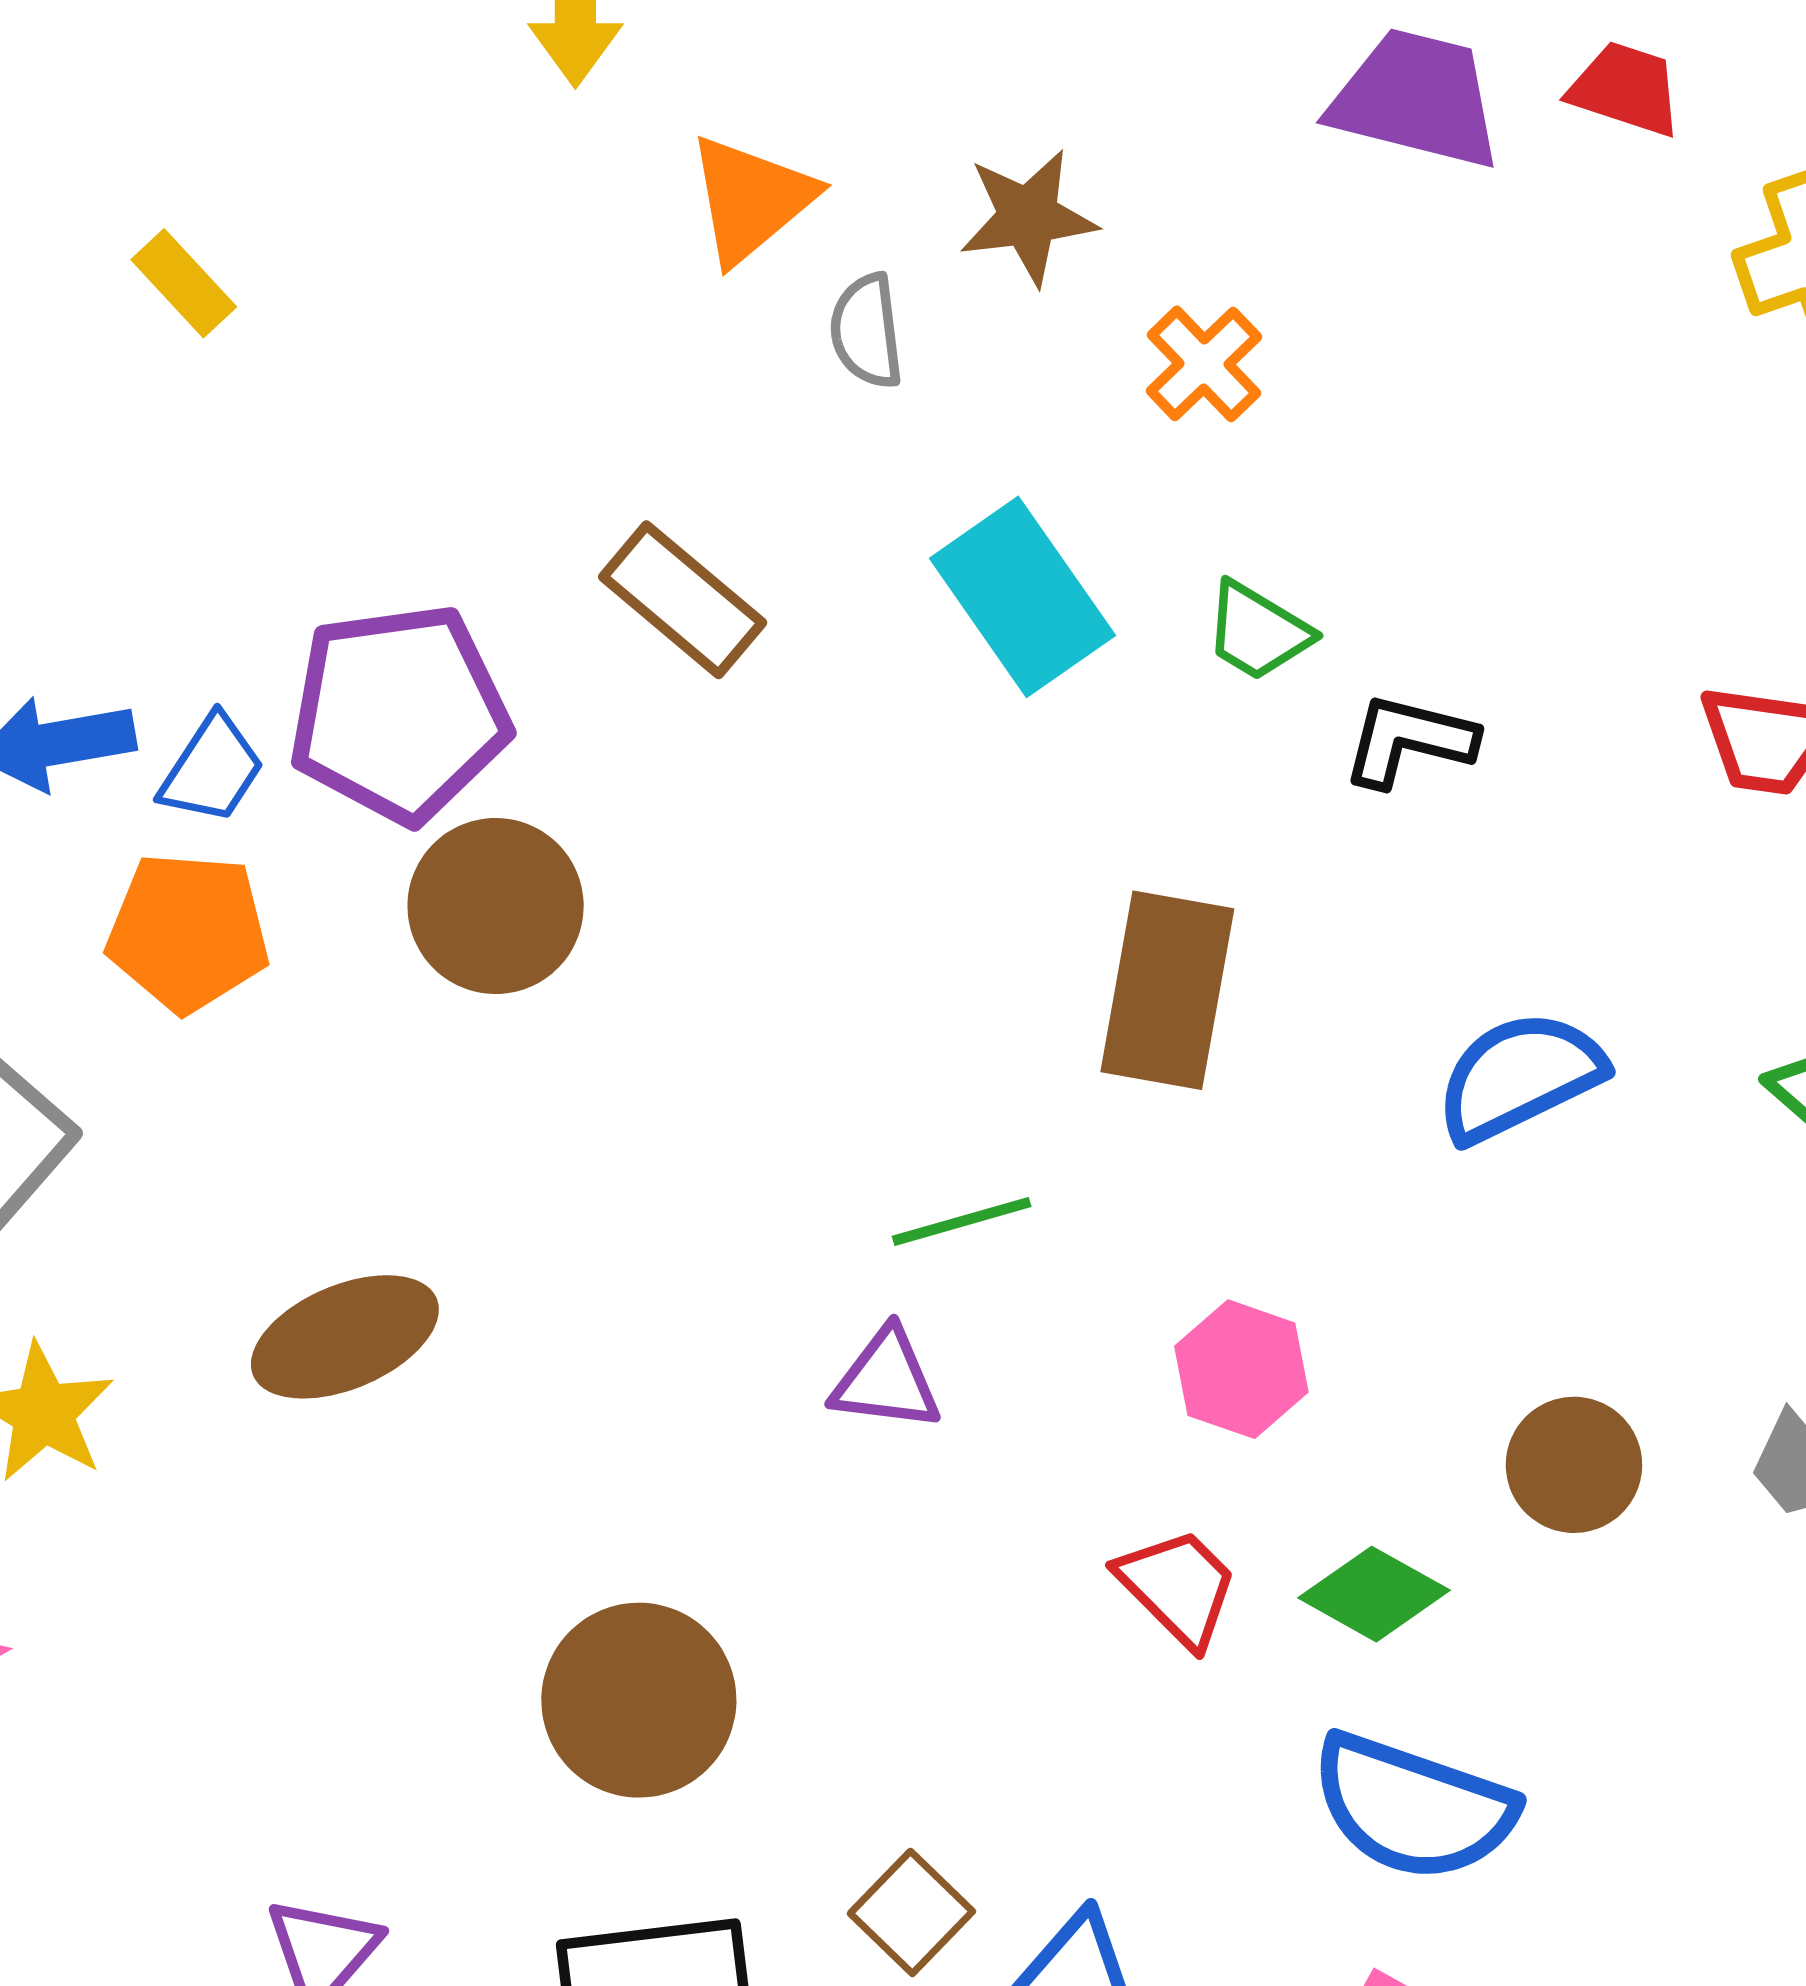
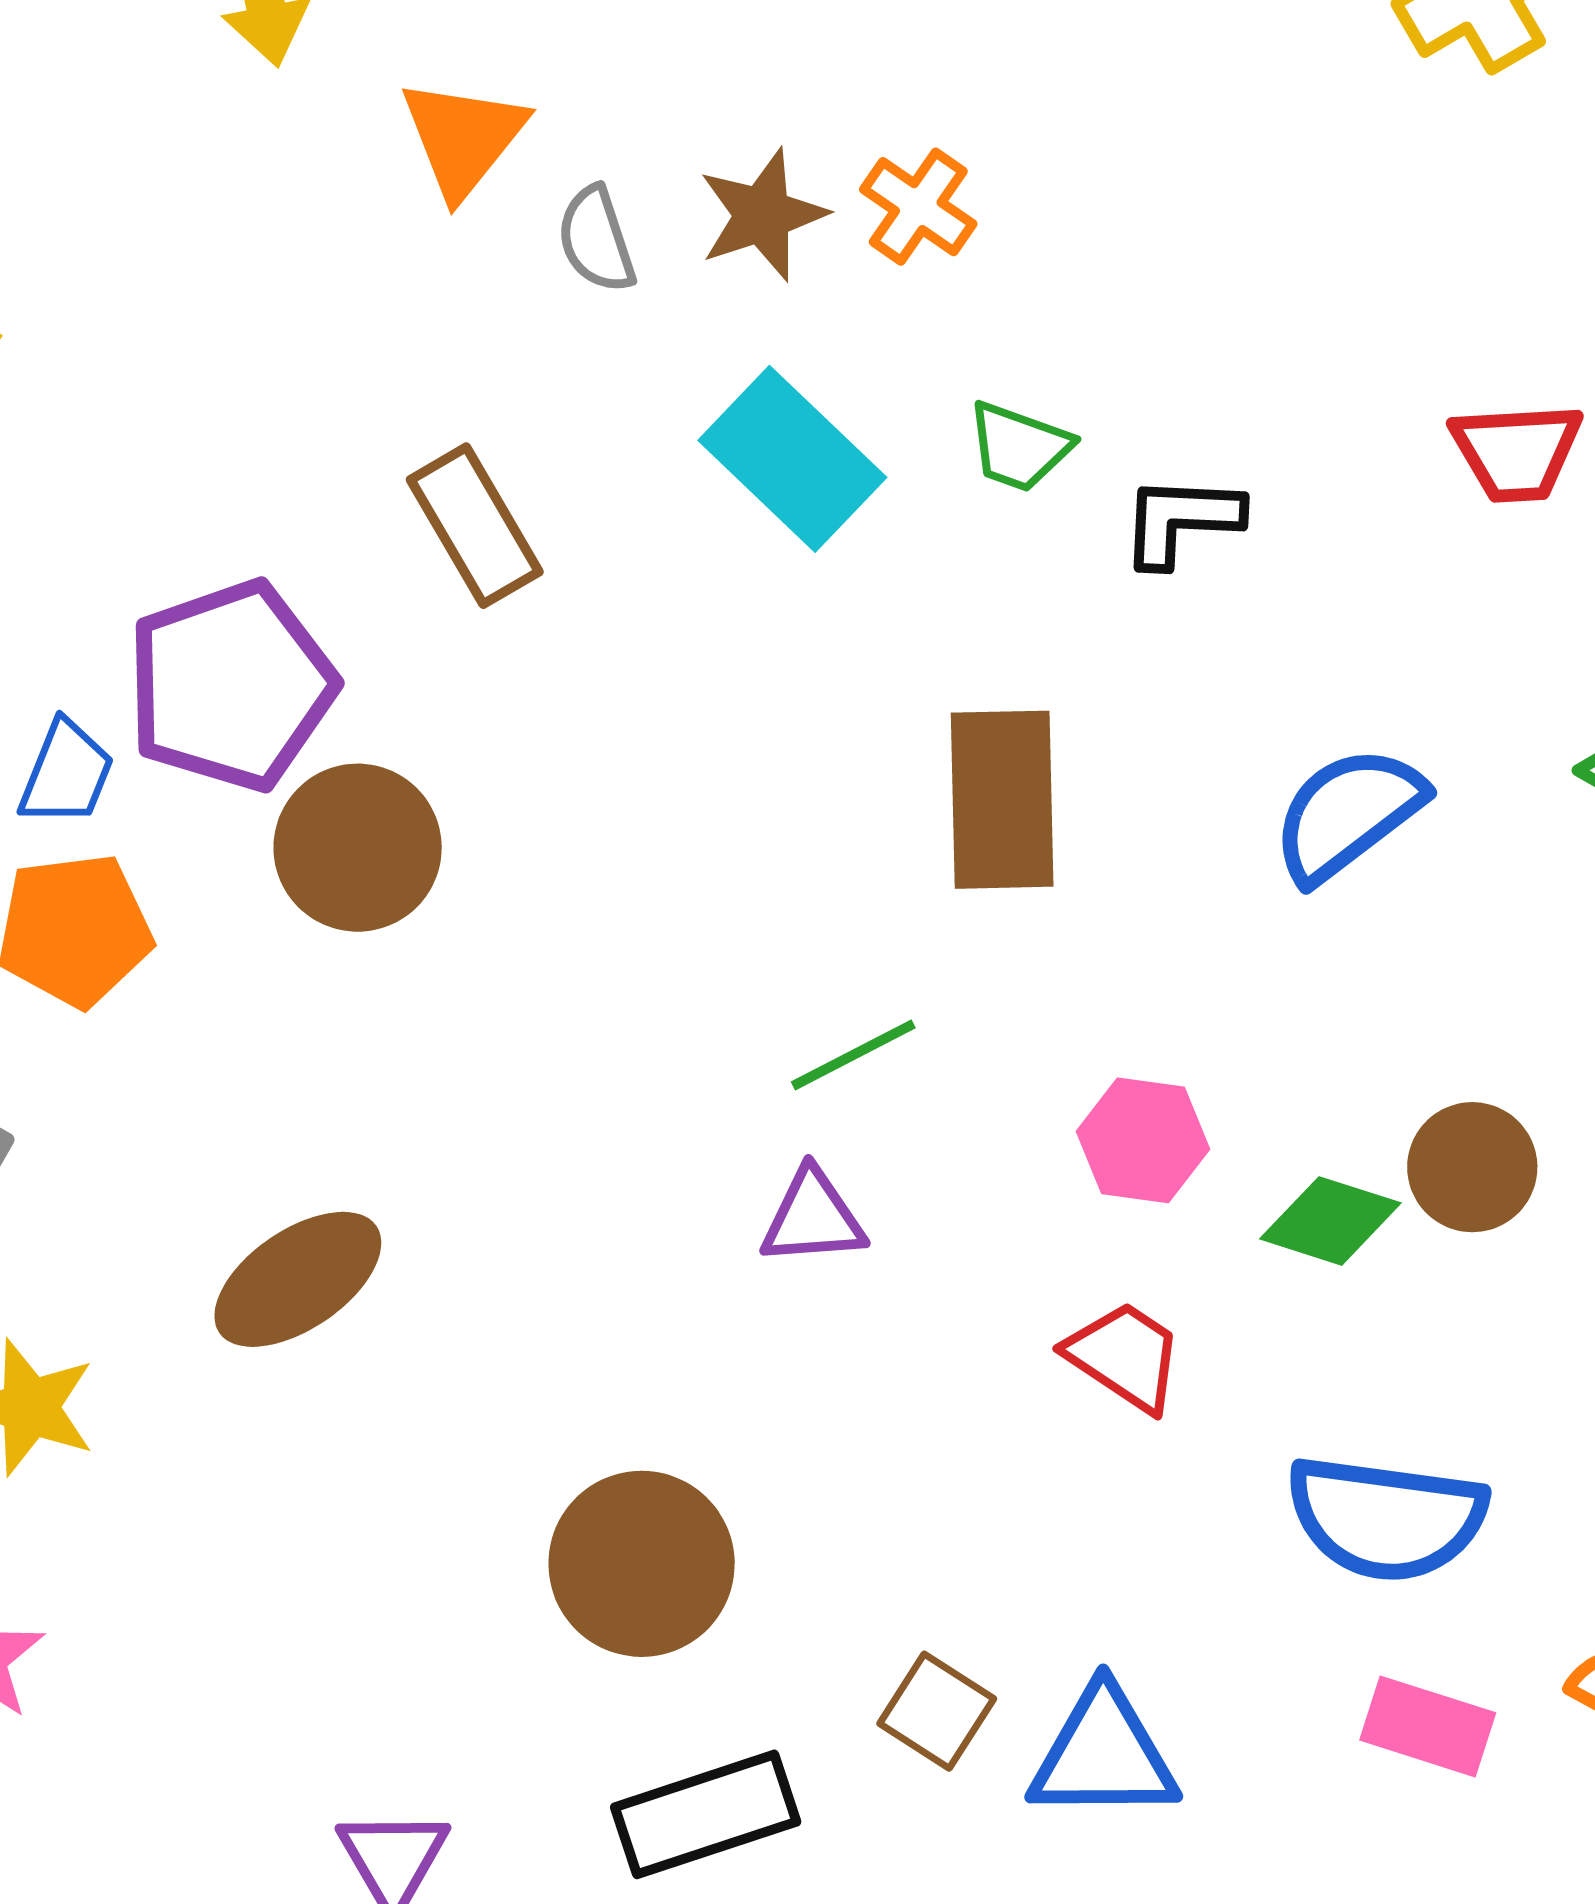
brown star: (1028, 217) -> (762, 215), moved
brown rectangle: (683, 600) -> (475, 526), turned 31
green diamond: (1374, 1594) -> (1330, 1221), moved

